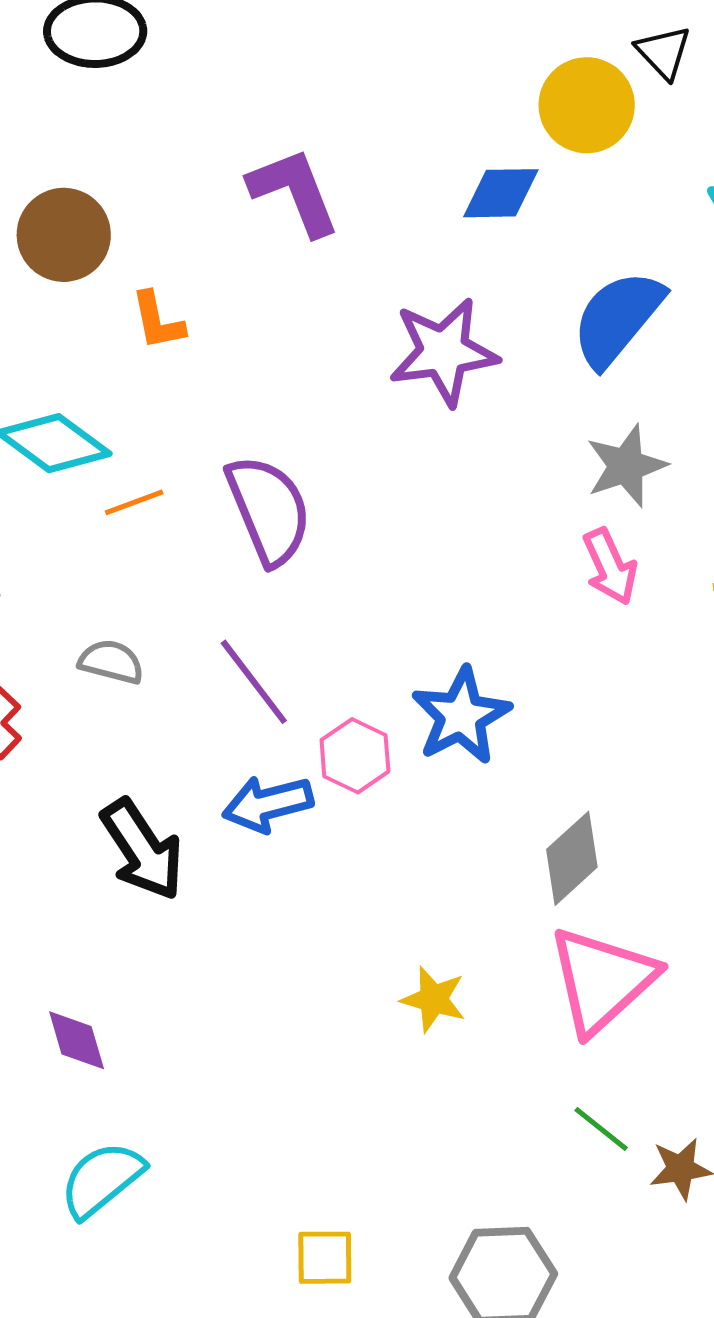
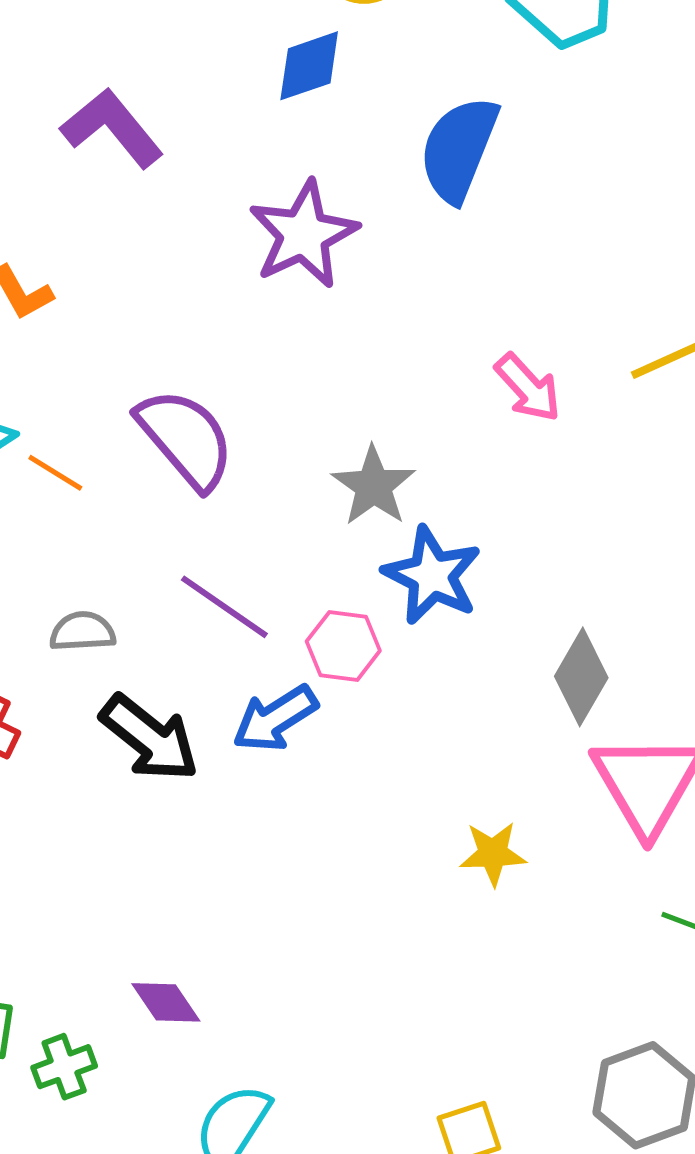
gray star: (626, 466) -> (374, 486), moved
orange line: (134, 502) -> (55, 473), turned 70
black arrow: (142, 850) -> (150, 738), moved

